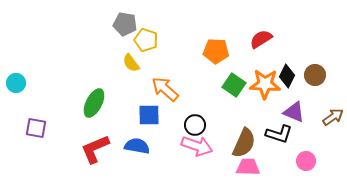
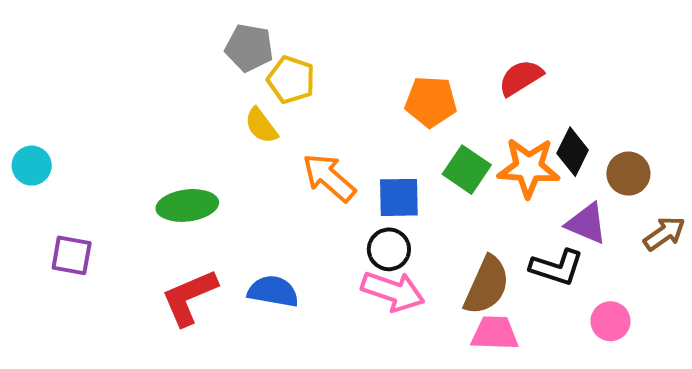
brown circle: (315, 75) -> (628, 174), moved
green ellipse: (94, 103) -> (187, 205), turned 56
blue square: (149, 115) -> (399, 197), moved

